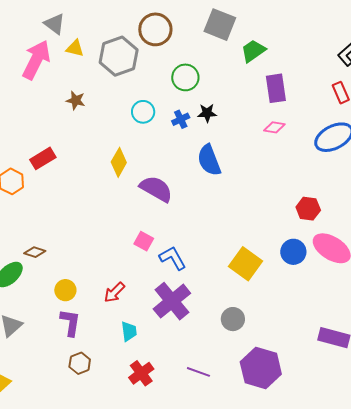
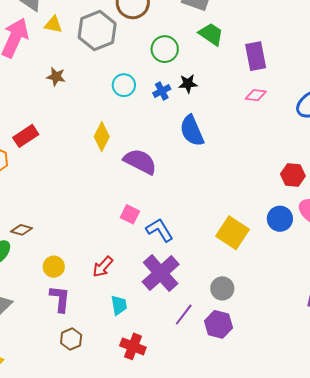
green trapezoid: (253, 51) -> (211, 34), moved, turned 72
purple hexagon: (261, 368) -> (218, 324), moved, size x0.7
purple line: (198, 372) -> (184, 315), moved, turned -70
red cross: (141, 373) -> (133, 346), turned -30

